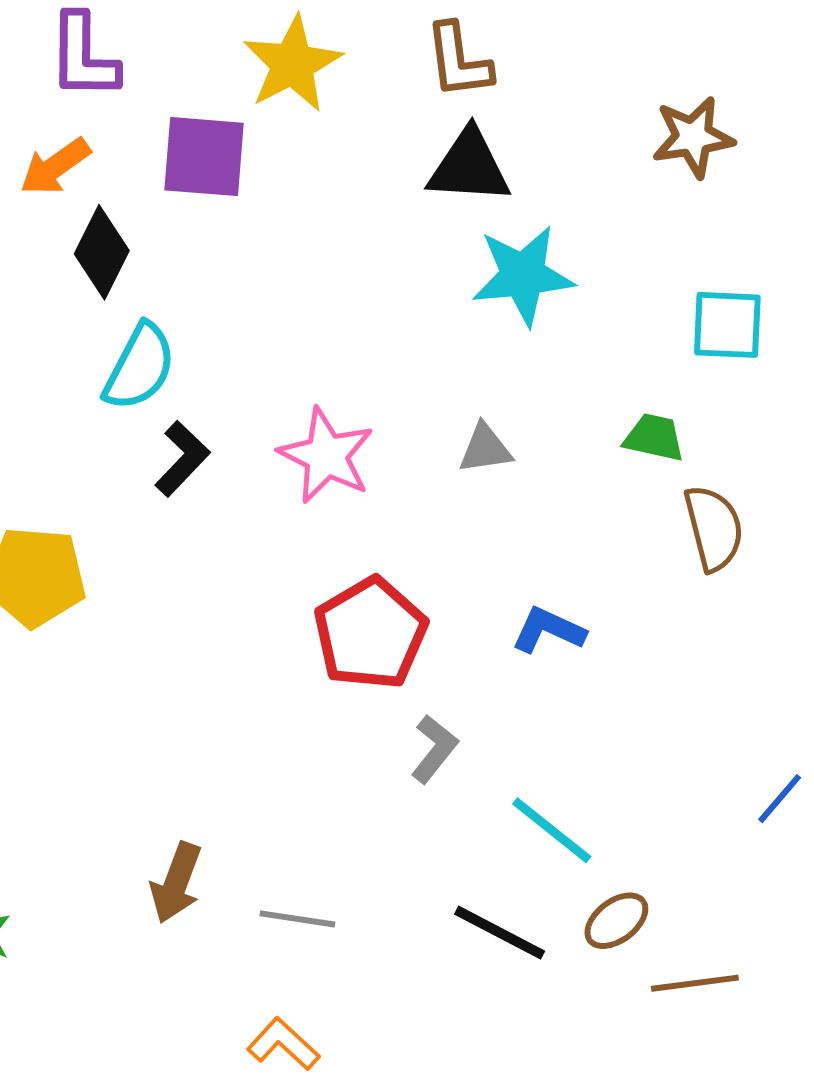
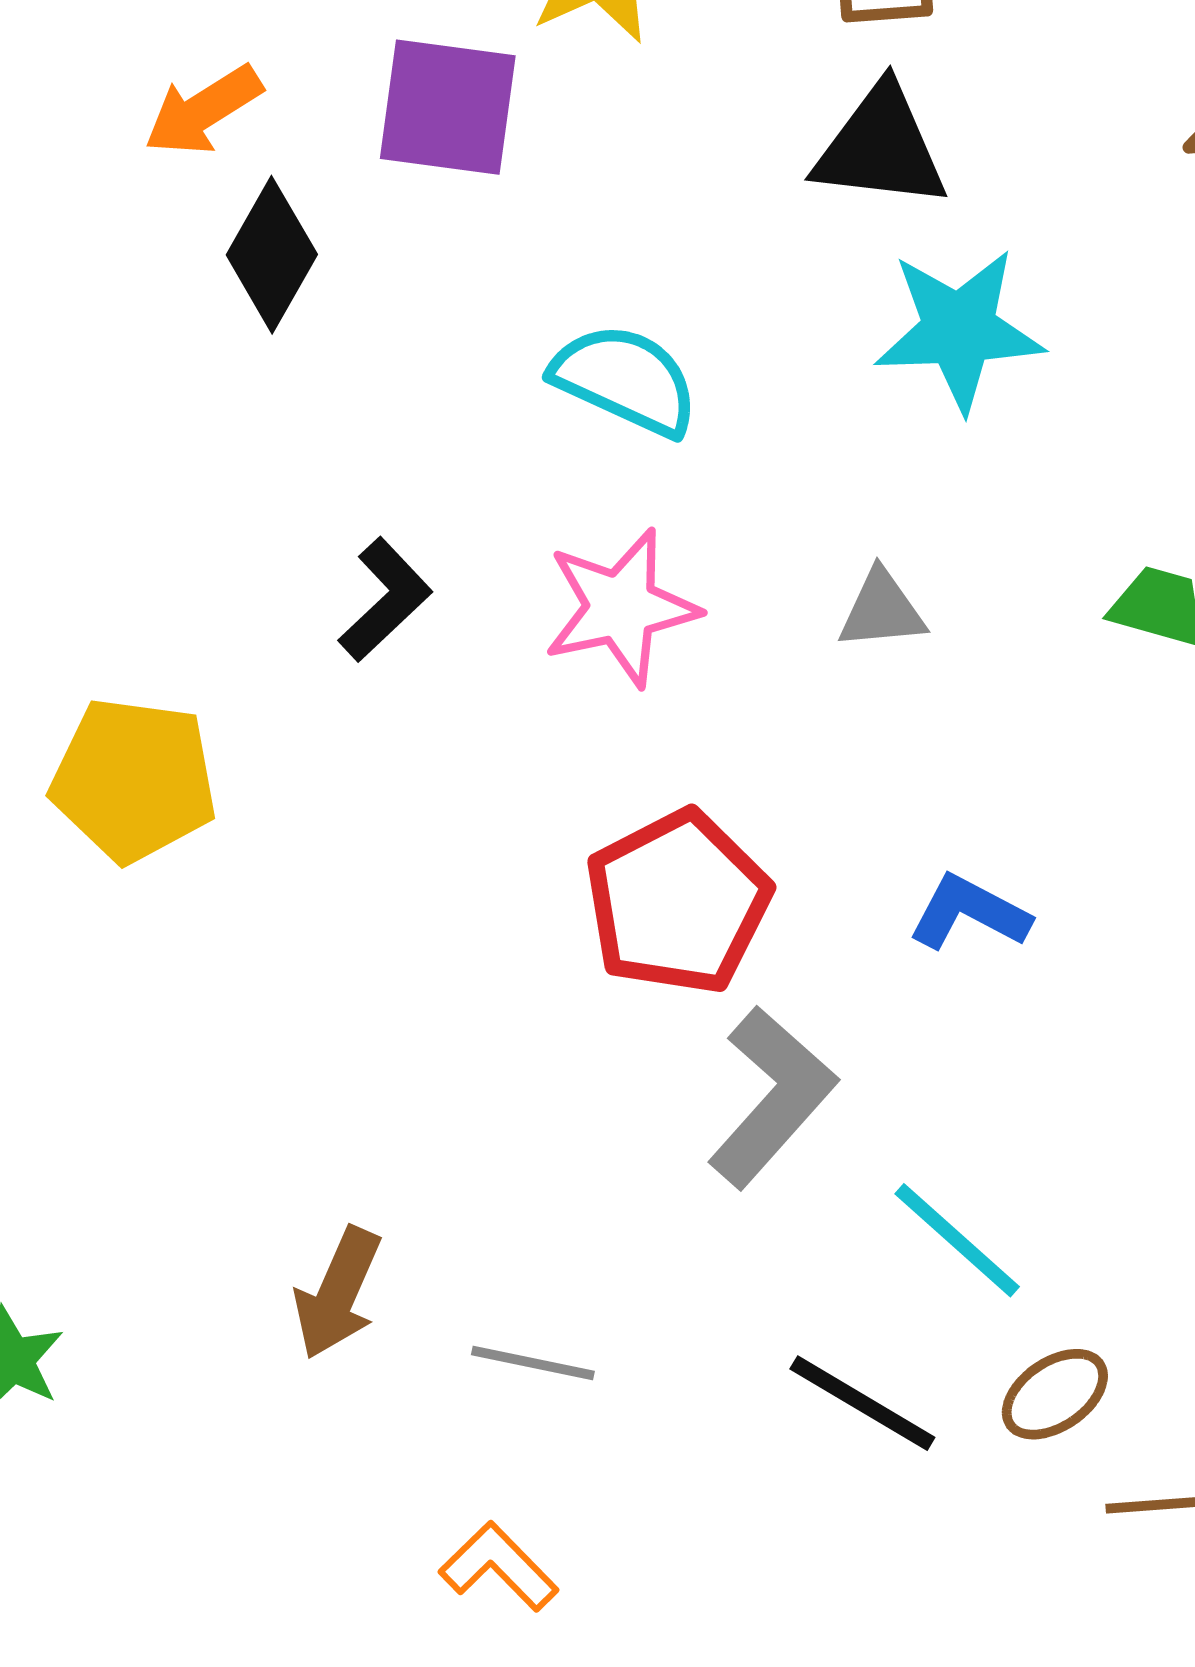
cyan semicircle: (140, 367) -> (625, 380), moved, turned -96
pink star: (326, 456) -> (621, 608), turned 30
gray L-shape: (434, 749) -> (772, 1097), size x1.6

